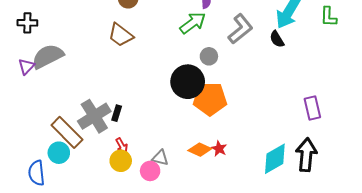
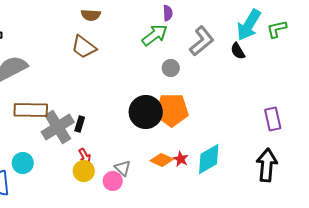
green L-shape: (329, 17) -> (277, 29), moved, turned 75
black circle: (188, 82) -> (146, 112), moved
brown rectangle: (67, 132) -> (31, 110), moved, turned -44
gray triangle: (160, 158) -> (123, 168), turned 30
cyan diamond: (275, 159) -> (209, 159), moved

